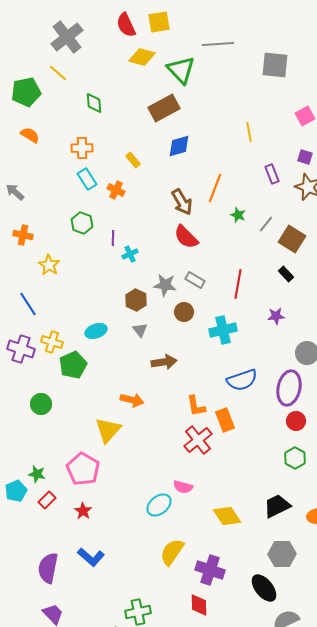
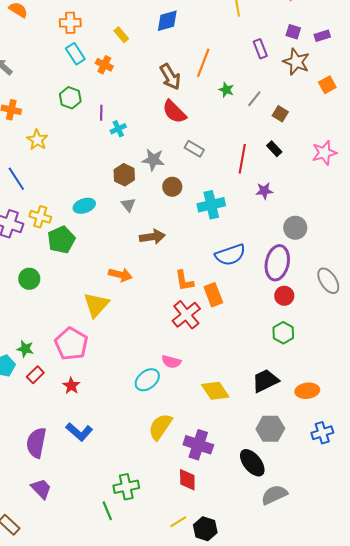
brown square: (292, 239) -> (280, 114), size x0.6
gray rectangle: (195, 280) -> (194, 149), moved
red line: (238, 284) -> (242, 159), moved

